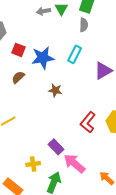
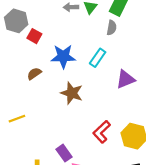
red square: (18, 50) -> (34, 36), moved
brown star: (55, 90) -> (72, 93), size x1.5

